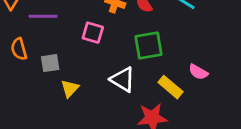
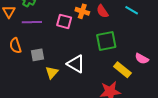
pink square: (93, 33) -> (64, 21), moved
white triangle: (123, 79) -> (76, 64), moved

